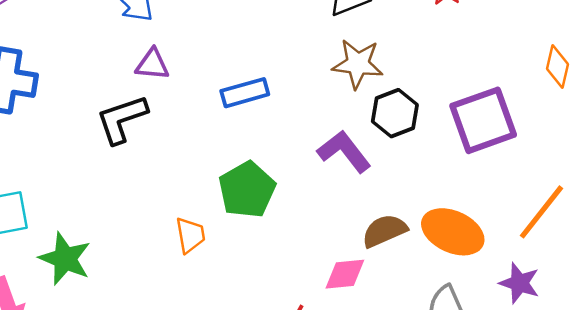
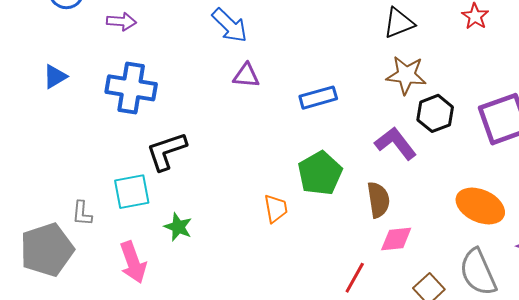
black L-shape: (122, 119) -> (166, 151), moved
brown semicircle: (384, 231) -> (378, 200), moved, turned 105
green star: (65, 259) -> (178, 227), size x0.7

